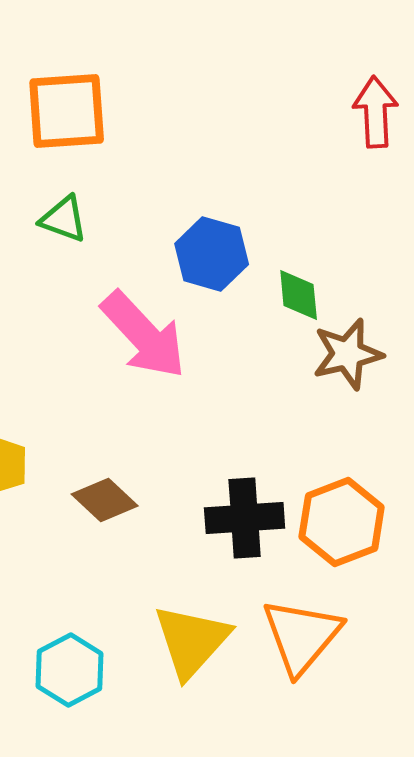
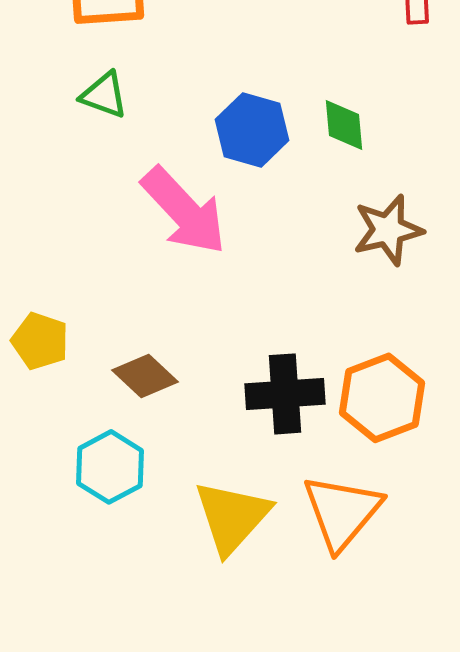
green diamond: (299, 295) -> (344, 125), moved
cyan hexagon: (70, 670) -> (110, 467), moved

